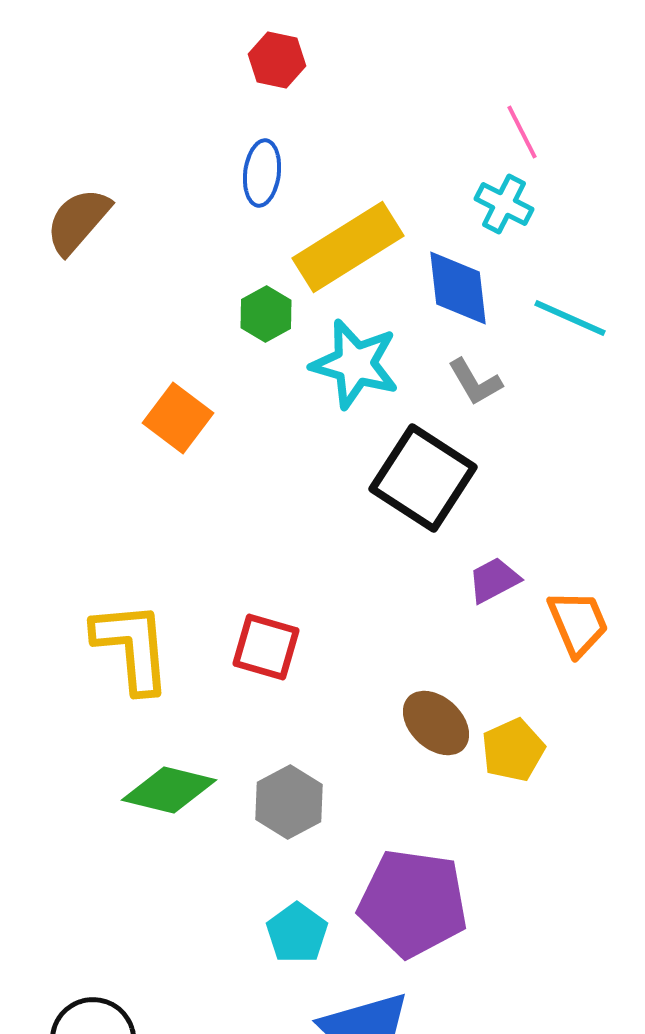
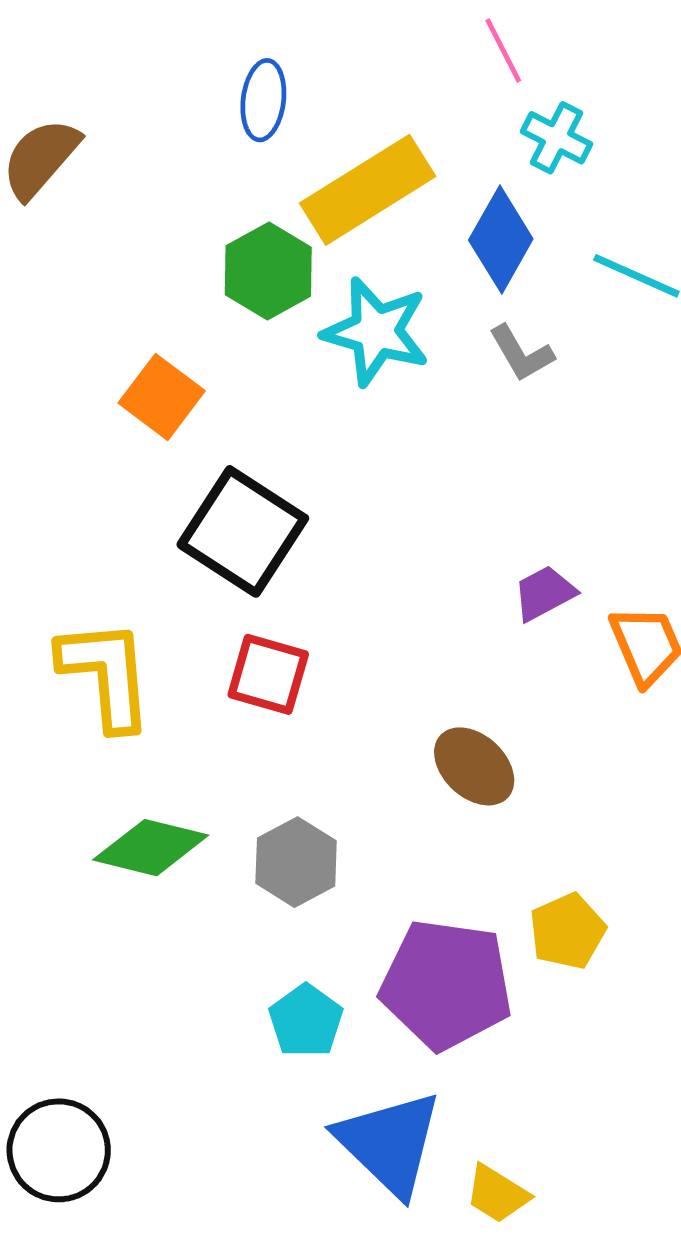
pink line: (522, 132) -> (503, 51), moved
blue diamond: (458, 288) -> (501, 239), turned 36
green hexagon: (266, 314) -> (268, 271), size x1.4
black square: (423, 478) -> (243, 531), moved
yellow pentagon: (513, 750) -> (567, 931), moved

